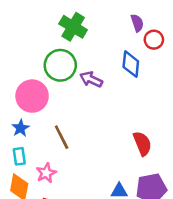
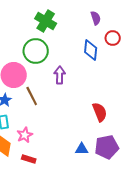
red circle: (154, 40) -> (113, 38), moved
purple arrow: (91, 79) -> (60, 75), moved, turned 66
brown line: (62, 137) -> (32, 96), moved

